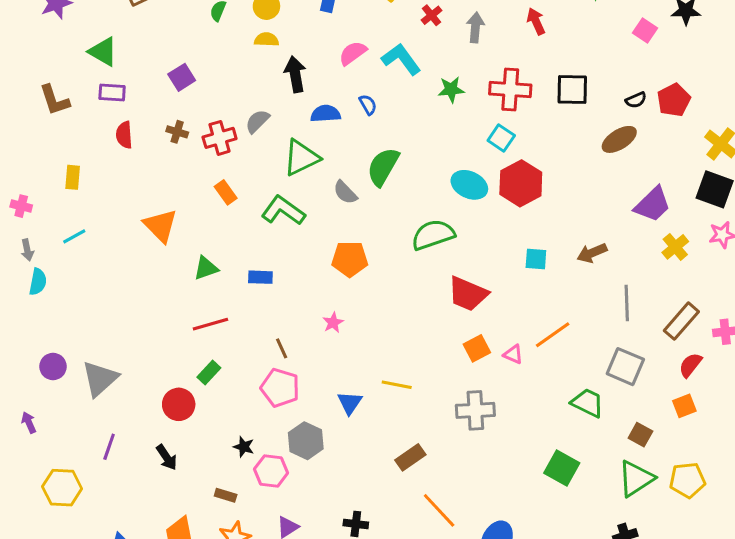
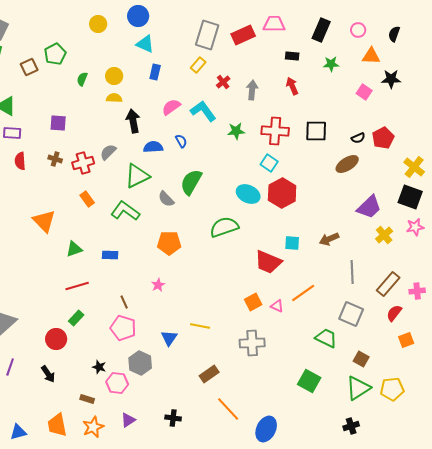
purple square: (182, 77) -> (58, 123), turned 36
red trapezoid: (468, 294) -> (268, 262), moved
orange square: (684, 406) -> (406, 340), moved

